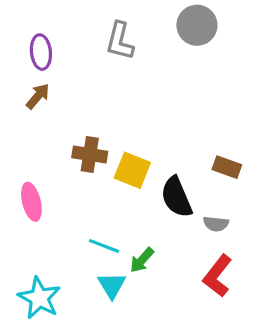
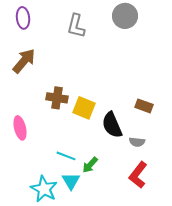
purple ellipse: (41, 52) -> (23, 18), moved
brown arrow: (38, 96) -> (24, 61), size x1.5
cyan star: (39, 298) -> (44, 189), moved

